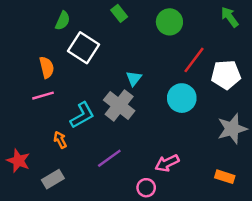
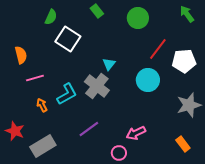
orange semicircle: (47, 67) -> (21, 55), moved
orange arrow: (60, 140) -> (42, 105), moved
orange rectangle: (225, 177) -> (183, 144), turned 35
gray rectangle: (53, 179) -> (43, 146), size x1.4

